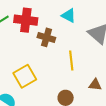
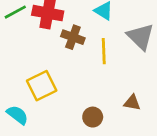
yellow line: (71, 61) -> (104, 51), moved

